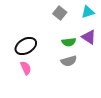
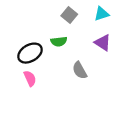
green semicircle: (69, 42) -> (59, 42), moved
gray semicircle: (69, 61) -> (80, 70), turned 77

